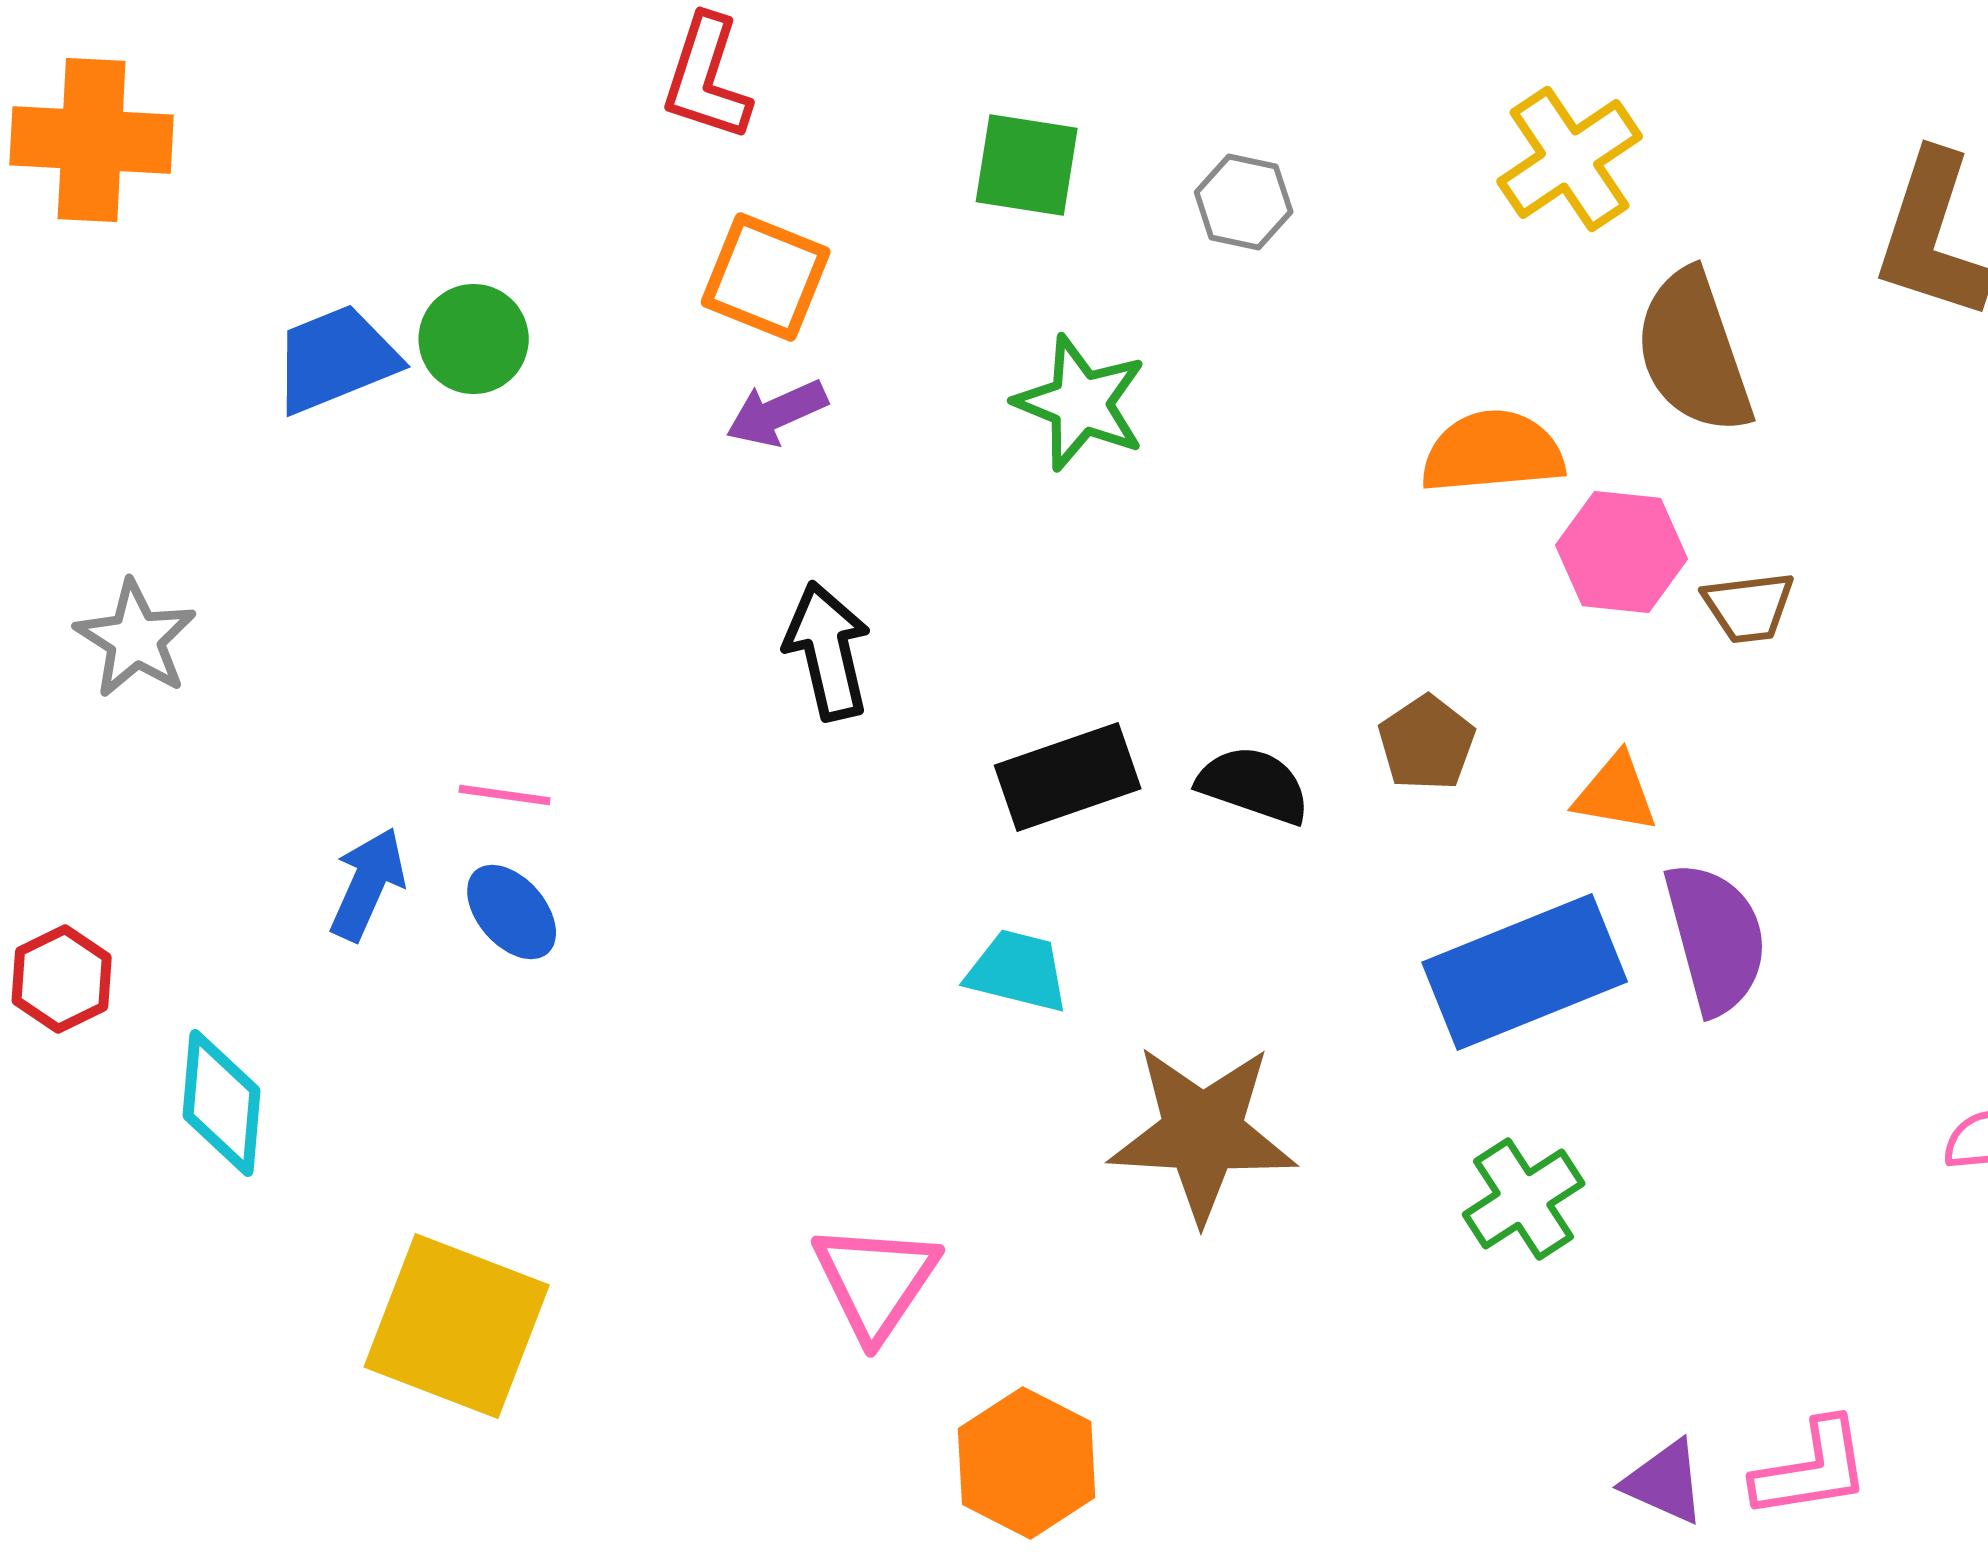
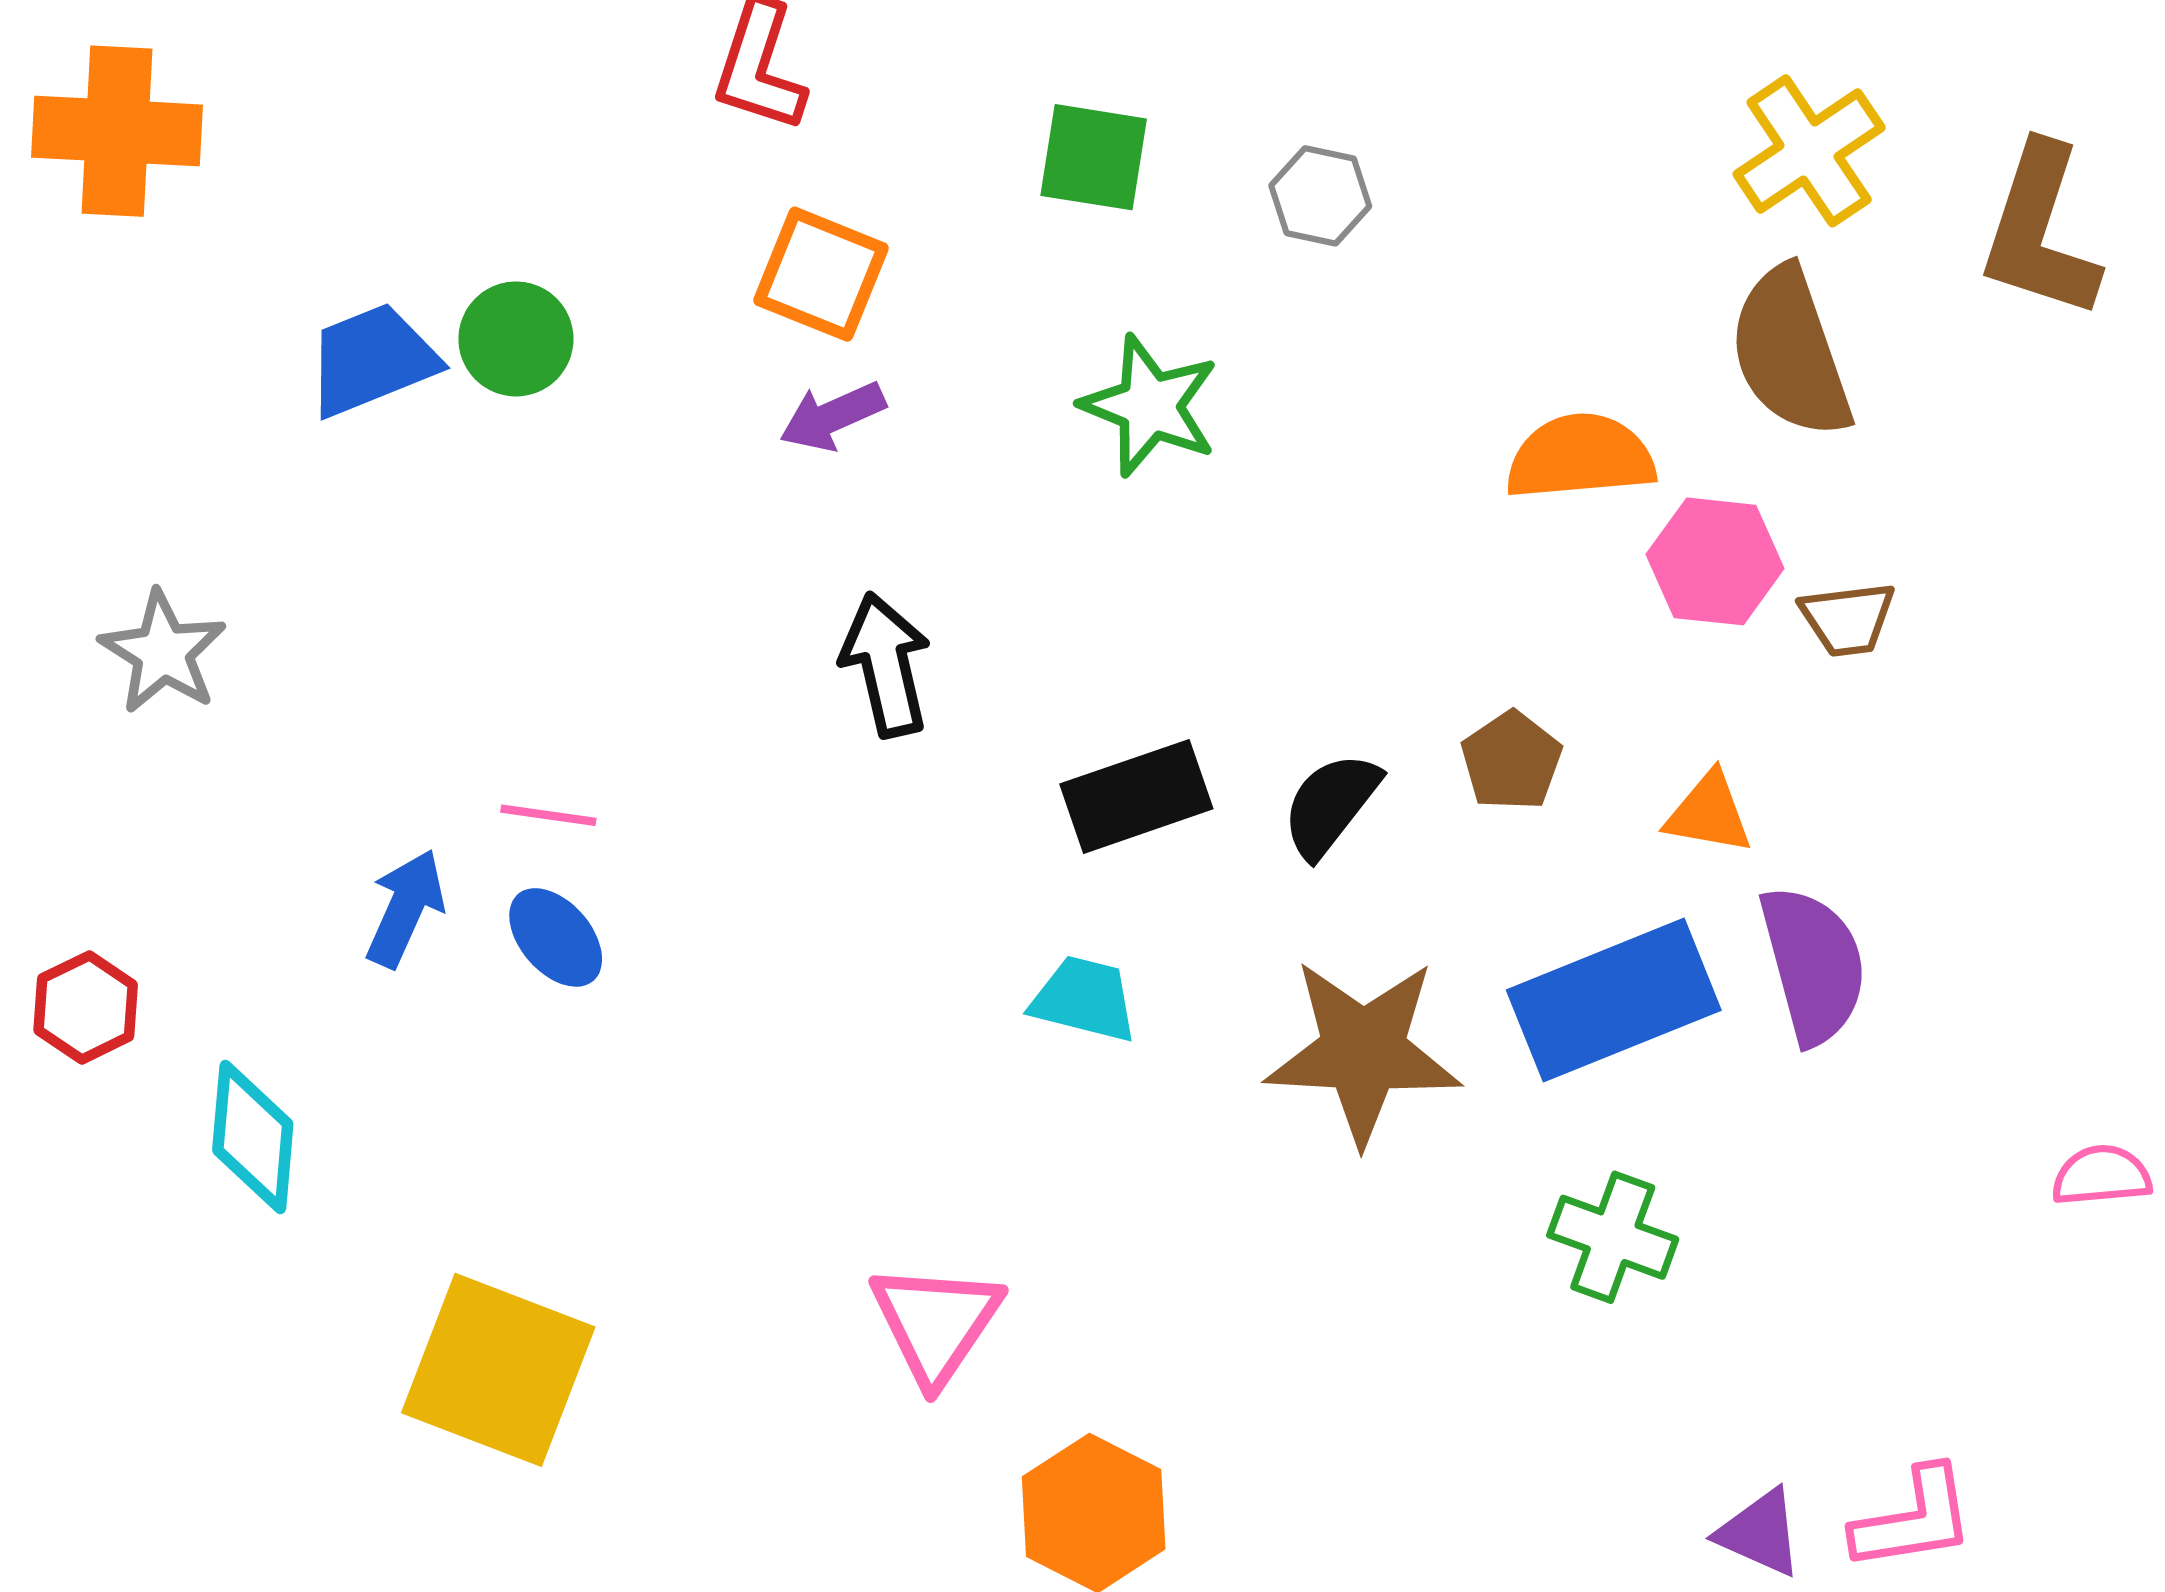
yellow cross: (1570, 159) -> (1809, 151), moved
black semicircle: (1254, 785) -> (1331, 805), turned -71
brown star: (1203, 1133) -> (1363, 1051), moved
green cross: (1524, 1199) -> (1613, 1237), turned -37

